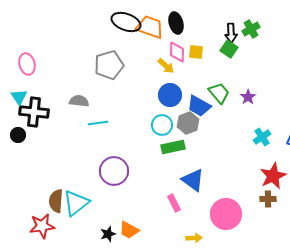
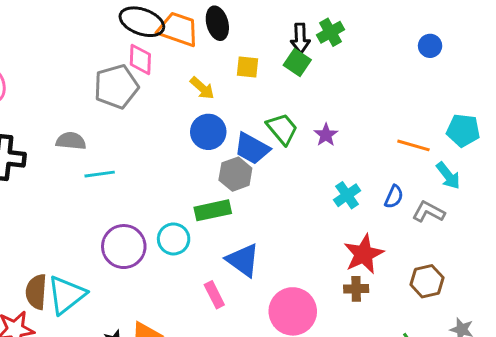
pink diamond: (177, 52) -> (140, 59), moved
cyan circle: (162, 125) -> (174, 239), moved

